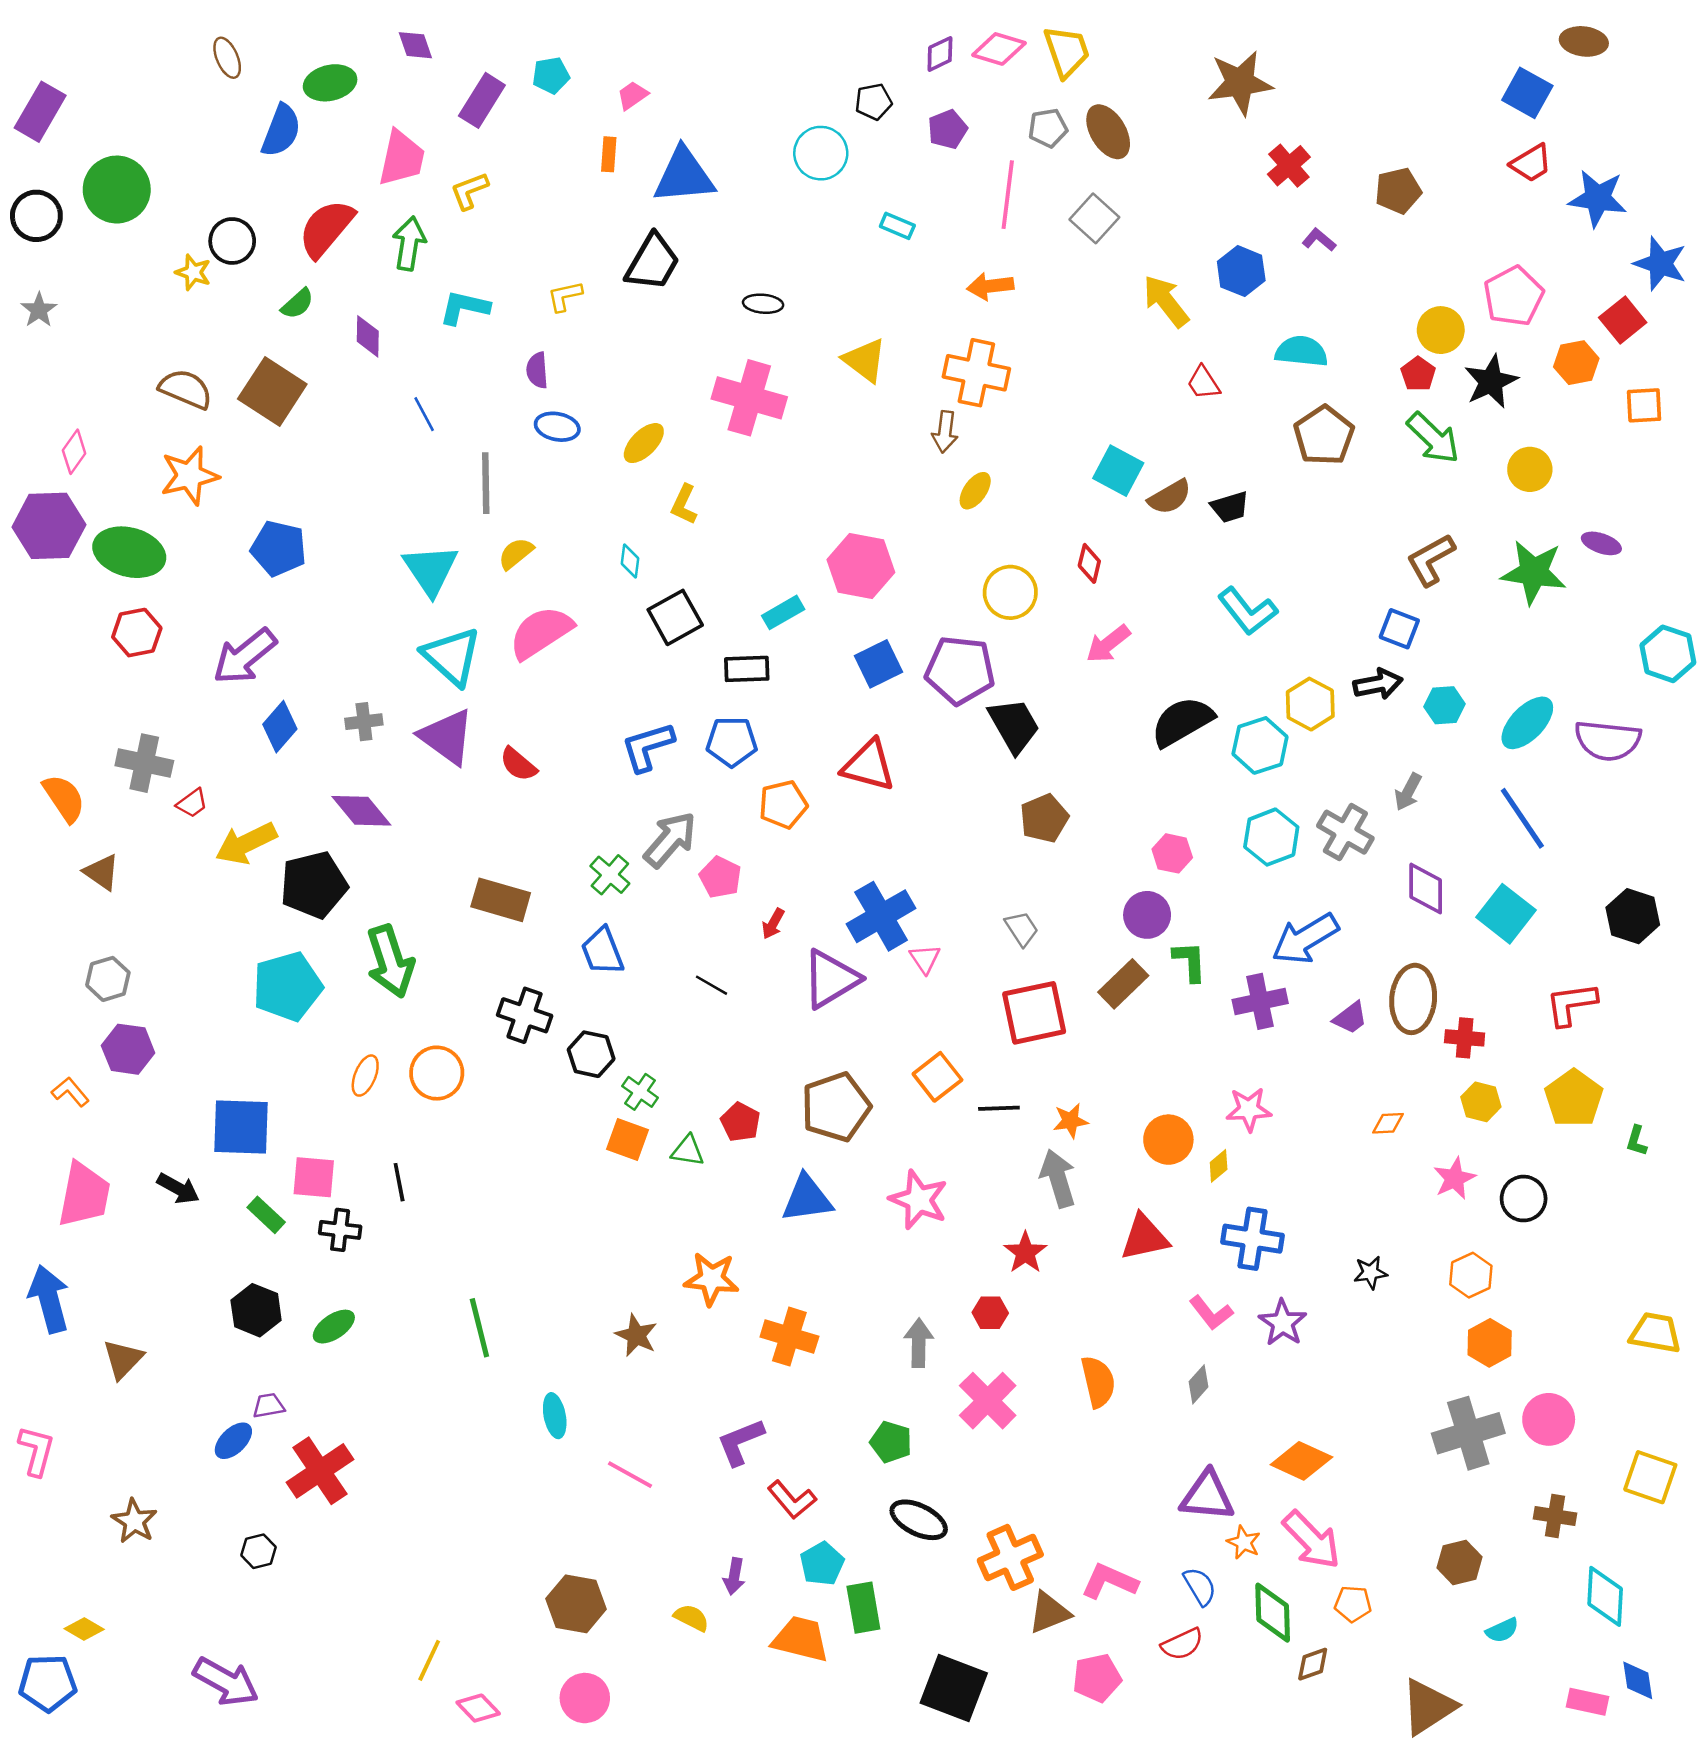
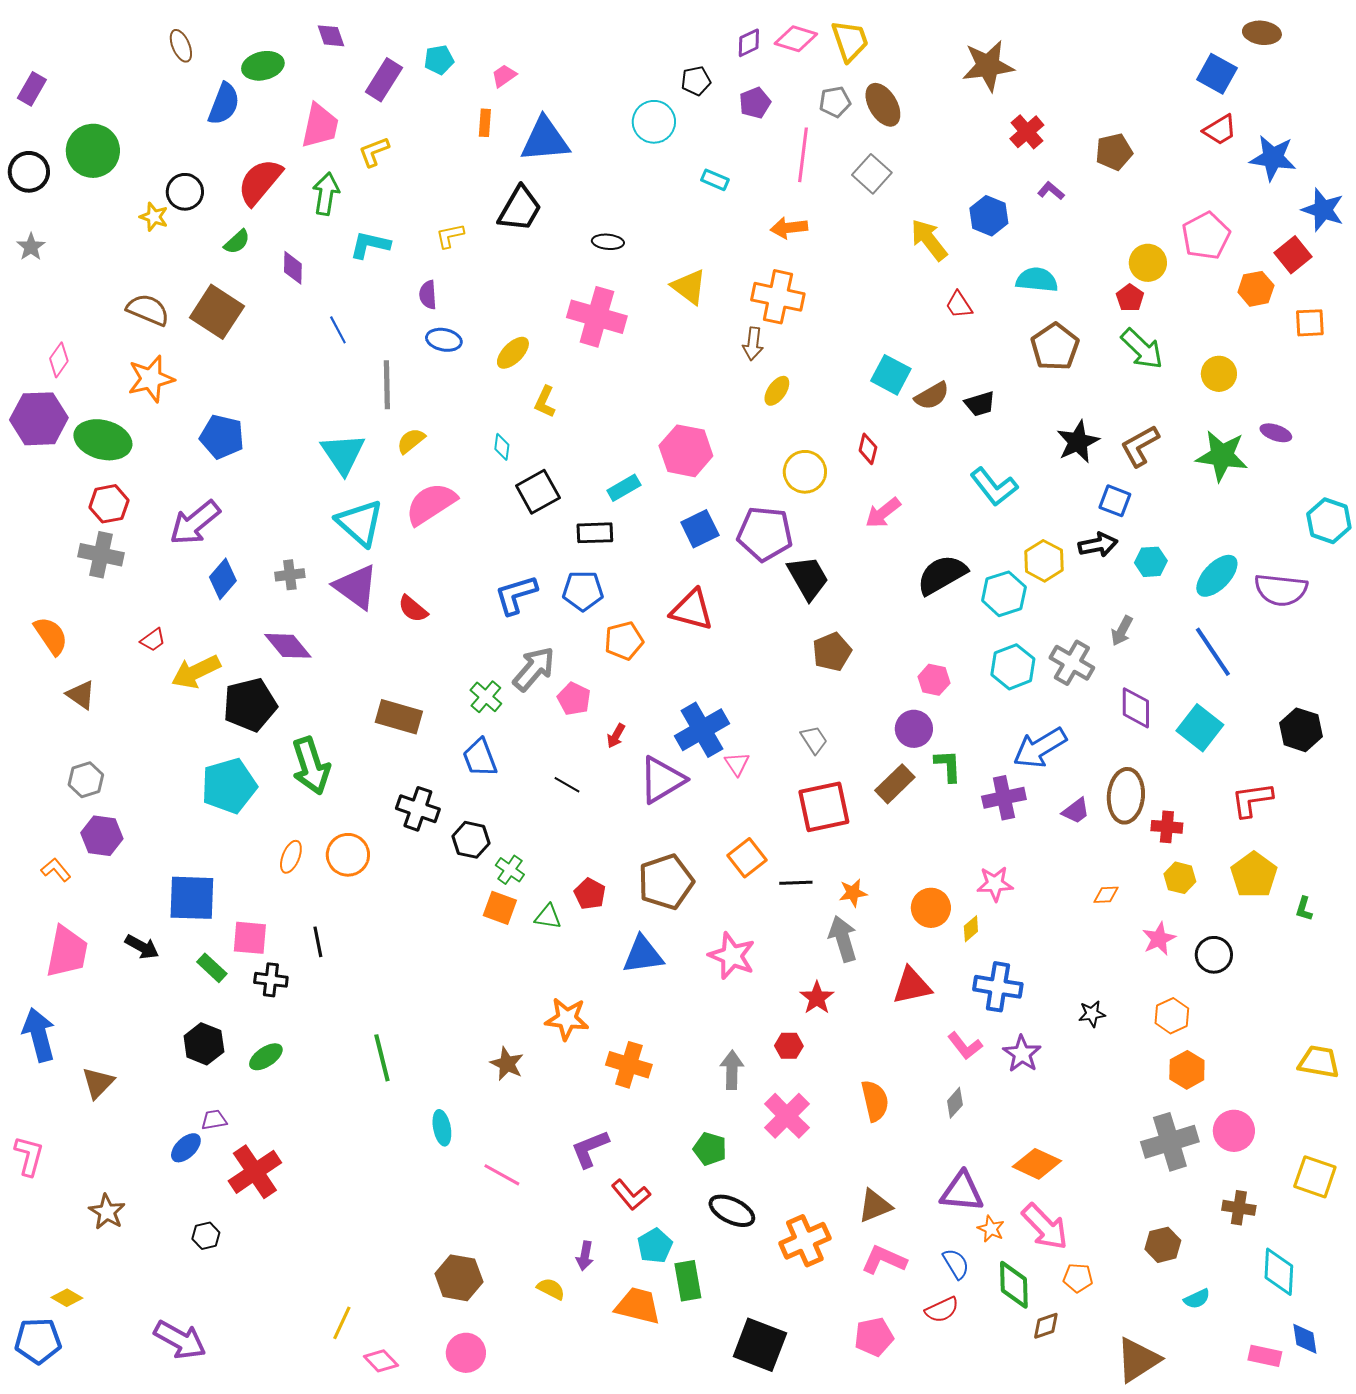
purple rectangle: (40, 112) -> (32, 89), size x0.7
black star: (1491, 382) -> (1078, 442), moved
gray cross: (144, 763) -> (101, 555), moved
brown triangle: (1049, 1613) -> (875, 1206), moved

